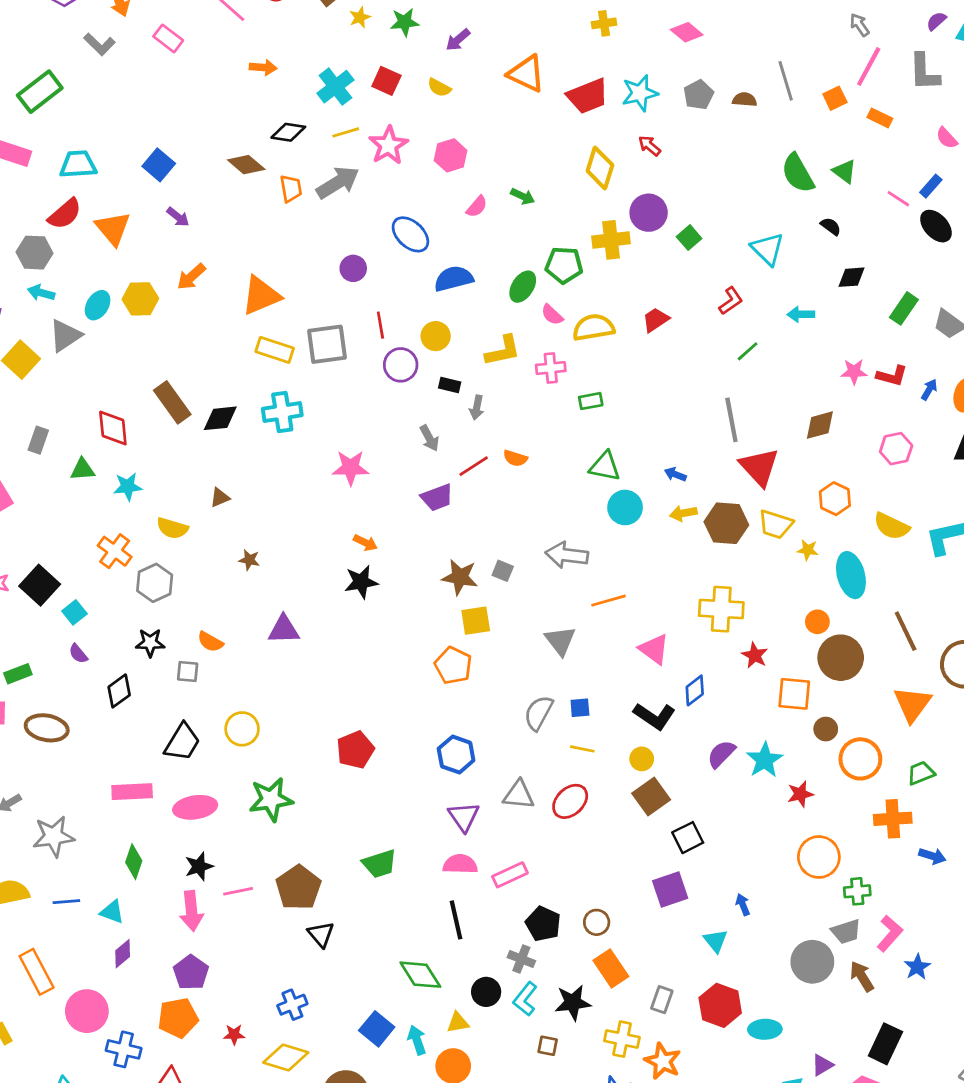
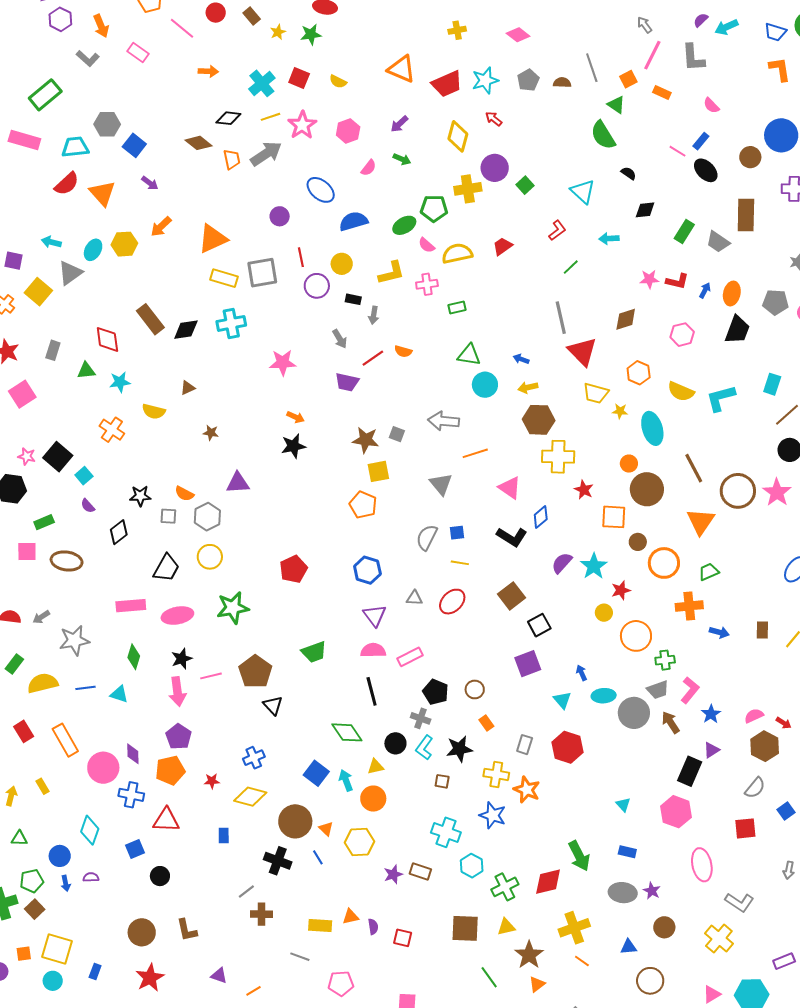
purple arrow: (458, 40) -> (399, 124), moved
green triangle: (844, 171) -> (616, 105), moved
gray hexagon: (35, 253) -> (107, 124), moved
green ellipse: (523, 287) -> (404, 225), turned 30
purple trapezoid: (437, 497) -> (347, 382), turned 35
brown hexagon: (726, 523) -> (539, 420), moved
gray hexagon: (155, 583) -> (207, 517), moved
yellow circle: (642, 759) -> (604, 613), moved
gray triangle: (519, 795) -> (414, 598), size x0.7
purple diamond: (123, 954) -> (133, 754), moved, turned -50
orange rectangle: (611, 968) -> (486, 723), size x0.6
cyan ellipse: (765, 1029) -> (604, 696), moved
purple triangle: (822, 1065) -> (711, 750), moved

